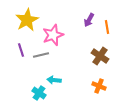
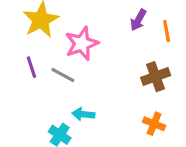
gray line: (41, 55) -> (63, 75), turned 42
brown cross: (100, 56) -> (156, 77), turned 36

